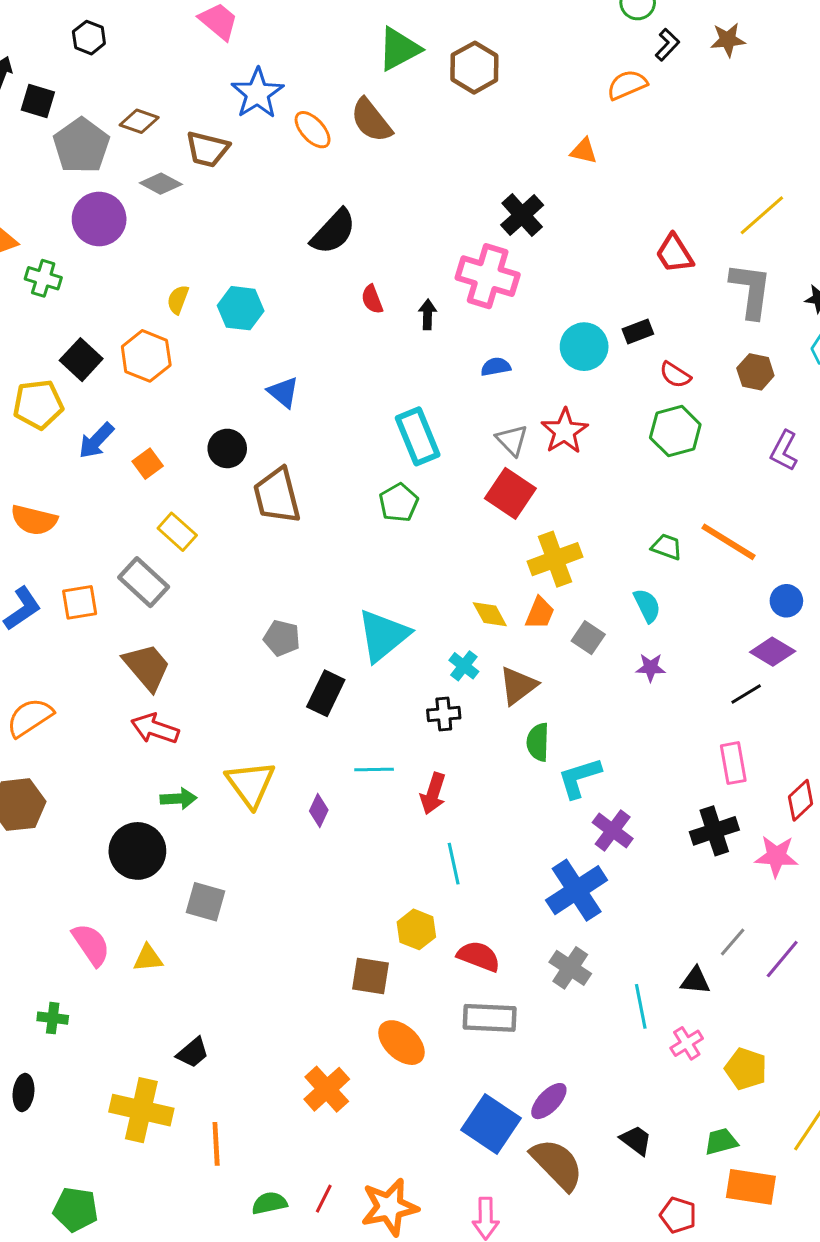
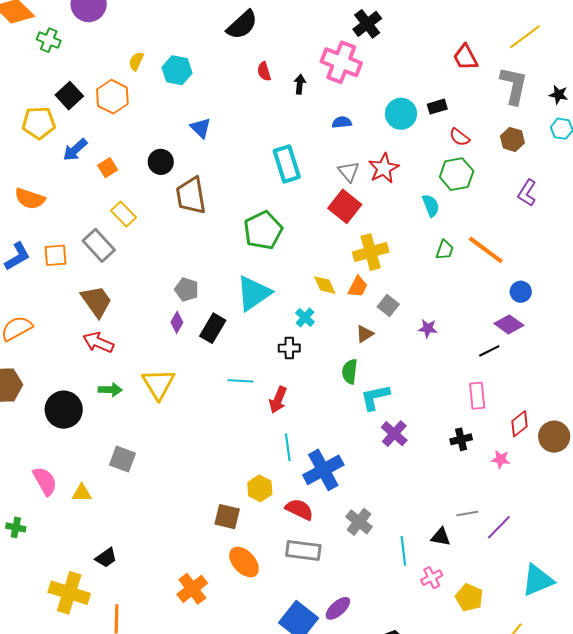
green pentagon: (399, 503) -> (263, 230), moved, size x1.5
green trapezoid: (667, 547) -> (445, 250), turned 85
cyan semicircle: (647, 606) -> (431, 205), moved
brown triangle: (518, 686) -> (365, 334), moved, size x0.7
purple diamond: (319, 811) -> (177, 322), moved
black cross: (714, 831) -> (461, 439), size x0.7
black circle: (137, 851) -> (64, 410), moved
pink star: (776, 856) -> (501, 459), size x0.7
blue cross: (577, 890) -> (323, 470), moved
gray line: (733, 942) -> (467, 513), turned 35

